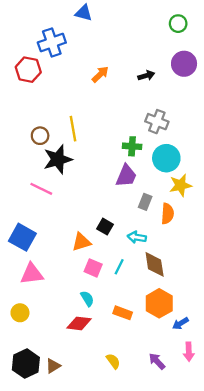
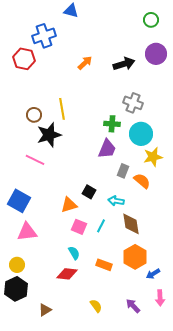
black arrow: (146, 76) -> (124, 64), size x1.5
orange semicircle: (168, 214) -> (142, 181), turned -54
black hexagon: (26, 364) -> (16, 289), moved

